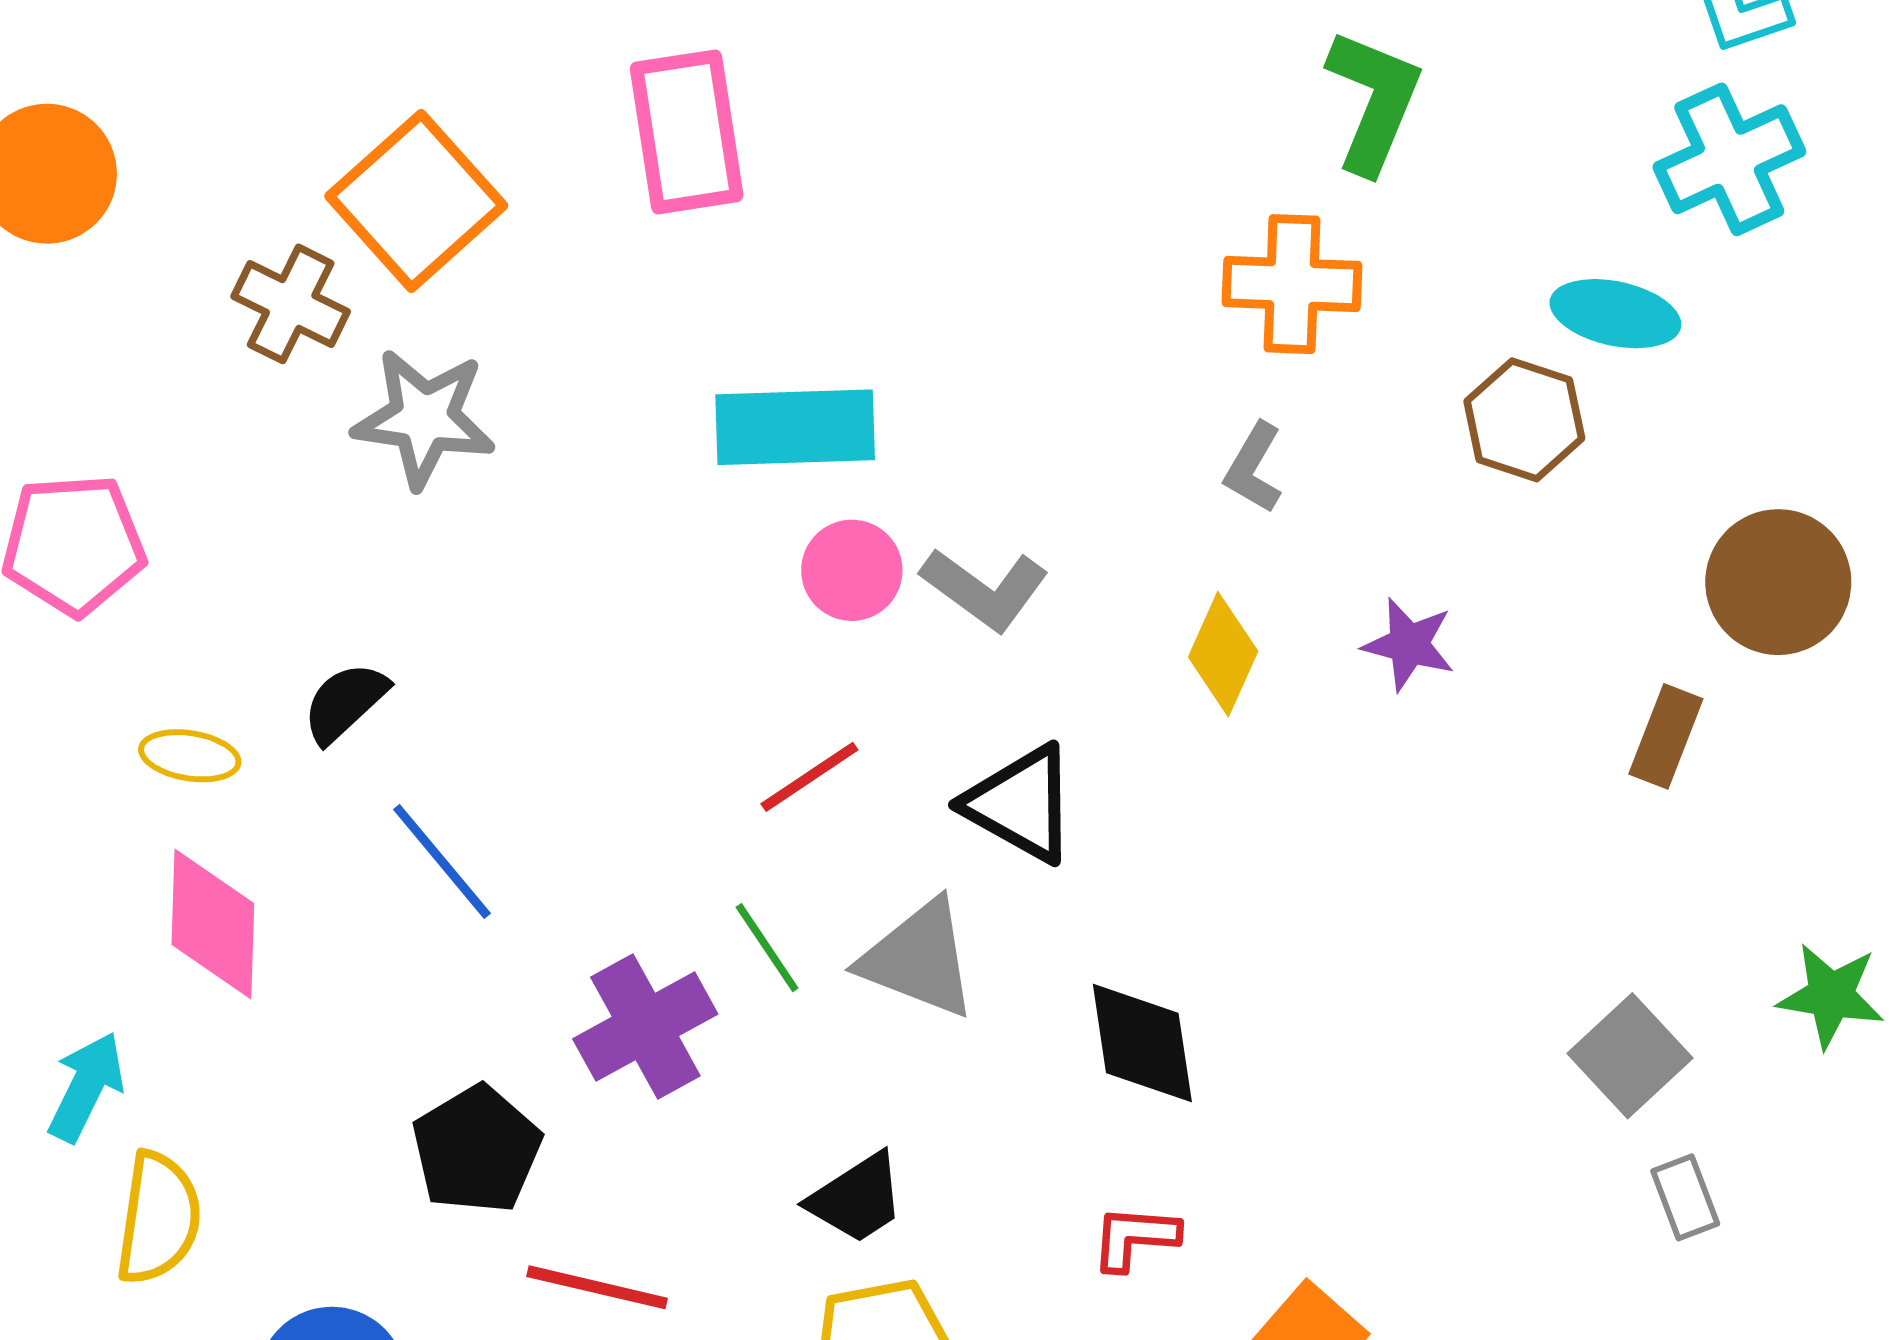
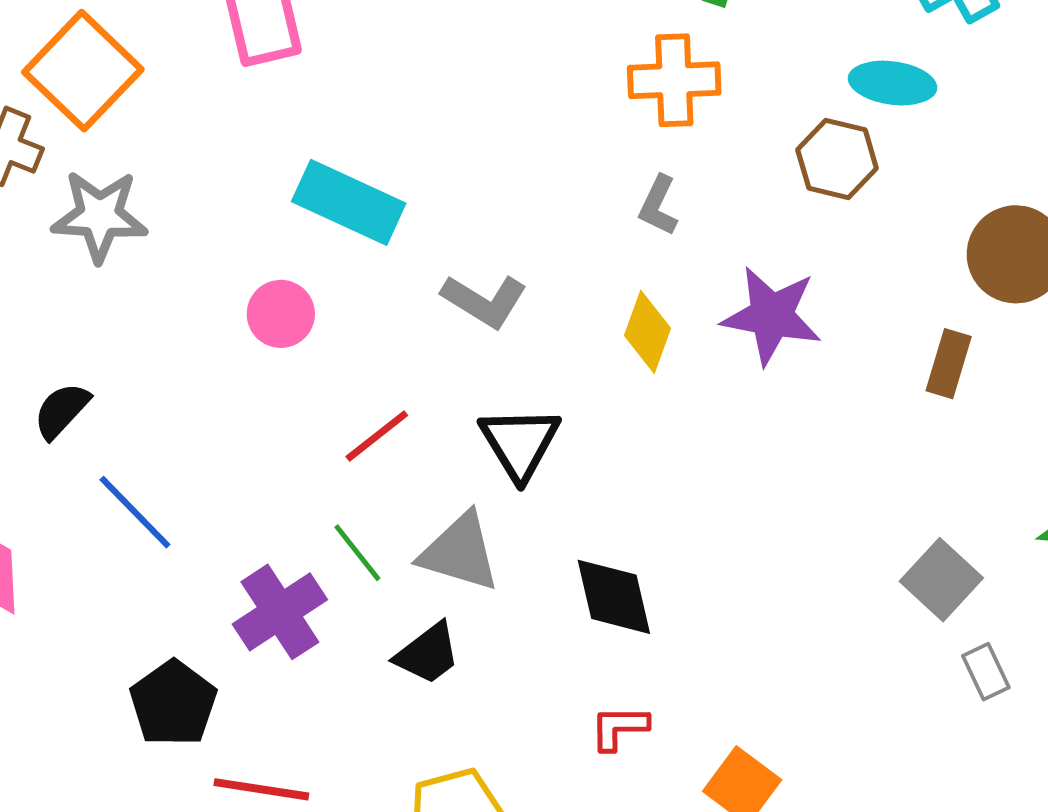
cyan rectangle: (795, 427) -> (349, 202), turned 31
pink circle: (852, 570) -> (281, 314), moved
purple star: (1409, 644) -> (772, 316), size x1.6
black triangle: (1021, 804) -> (520, 443), turned 34
black trapezoid: (857, 1198) -> (428, 654), moved

